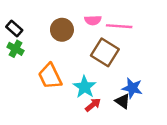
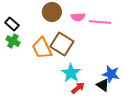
brown circle: (62, 30) -> (52, 12), moved
brown square: (105, 52) -> (62, 44), moved
orange trapezoid: (50, 76) -> (42, 48), moved

